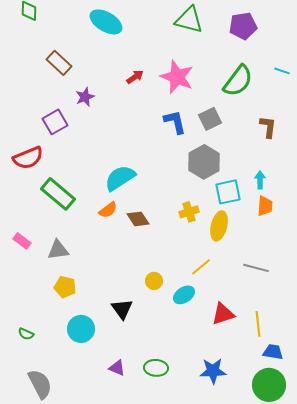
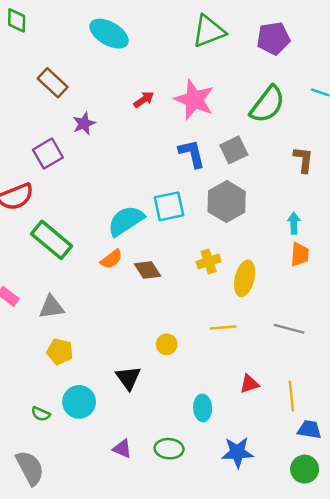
green triangle: (189, 20) -> (209, 31), turned -36
cyan square: (228, 192) -> (169, 206), moved
yellow line: (201, 267) -> (223, 328), turned 35
cyan ellipse: (184, 295) -> (203, 408), moved, turned -60
red triangle: (223, 314) -> (249, 384), size x0.7
green semicircle: (26, 334) -> (41, 414), moved
green circle: (269, 385) -> (305, 469), size x0.7

